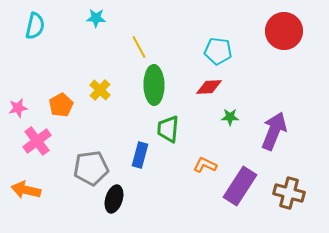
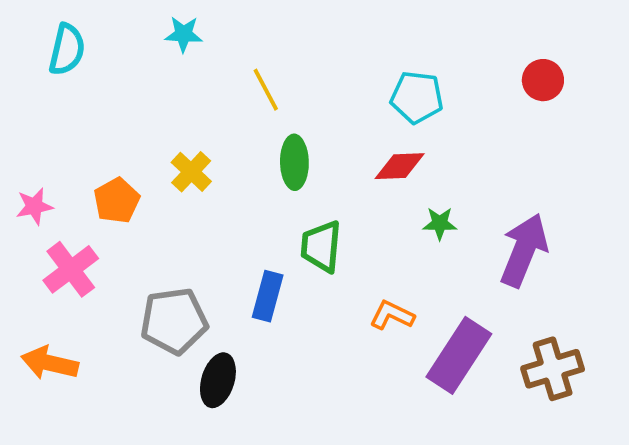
red circle: (284, 31) -> (543, 80), moved, size x0.6
green ellipse: (154, 85) -> (294, 162), size x0.7
brown cross: (289, 193) -> (553, 369), turned -32

